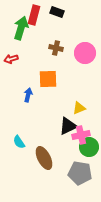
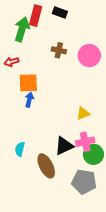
orange square: (48, 79) -> (28, 83), moved
black triangle: (68, 126) -> (64, 146), moved
cyan semicircle: (19, 142) -> (20, 149), turned 48

